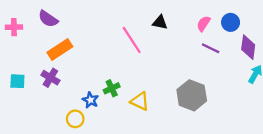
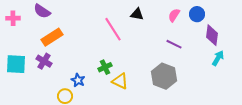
purple line: (211, 48) -> (174, 44), moved
cyan square: (17, 81) -> (16, 64), size x1.5
green cross: (112, 88) -> (105, 67), moved

